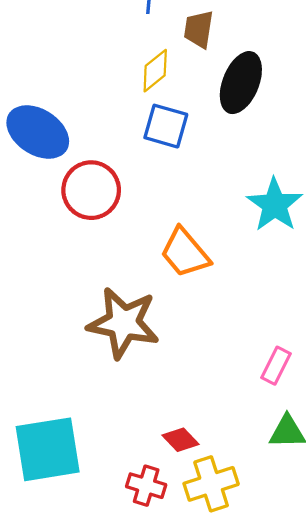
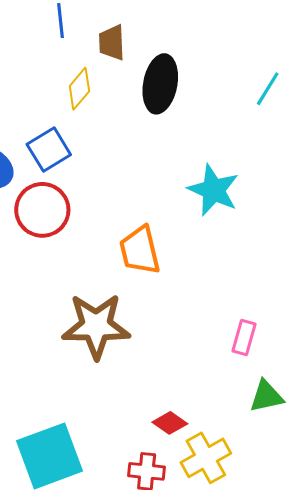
blue square: (166, 126) -> (49, 149), moved, turned -36
orange trapezoid: (185, 253) -> (140, 250), turned 38

